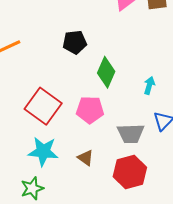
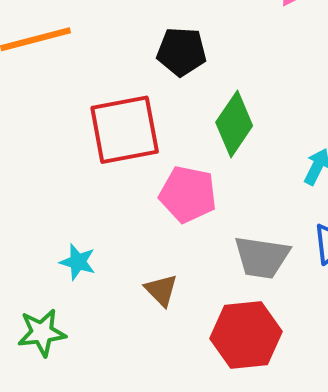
red square: (43, 106) -> (125, 130), moved, turned 33
cyan star: (43, 152) -> (78, 262), size x0.6

